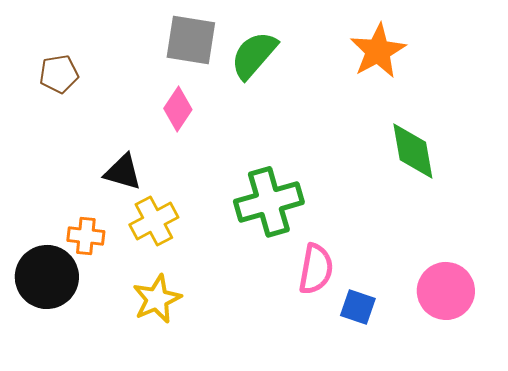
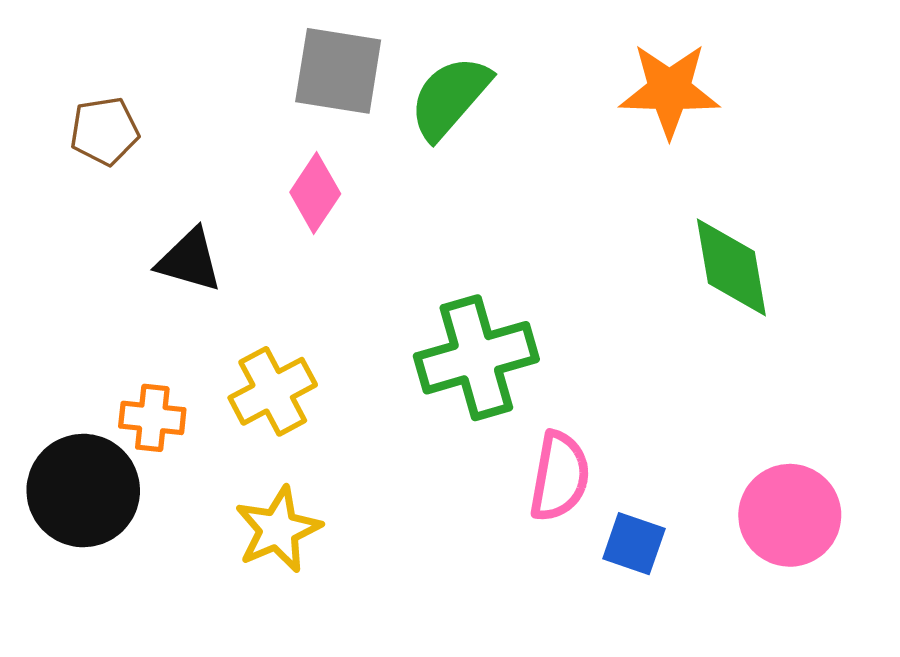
orange star: (378, 51) -> (669, 90), turned 30
black triangle: (123, 172) -> (189, 260), moved

